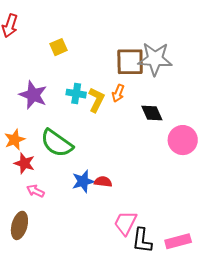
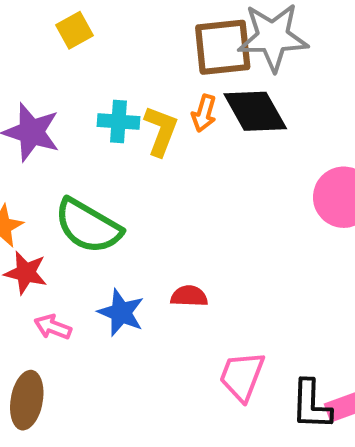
black diamond: (152, 113) -> (255, 111), moved, size x1.4
blue star: (83, 181) -> (121, 313), moved, turned -30
black L-shape: (142, 240) -> (311, 405), moved

